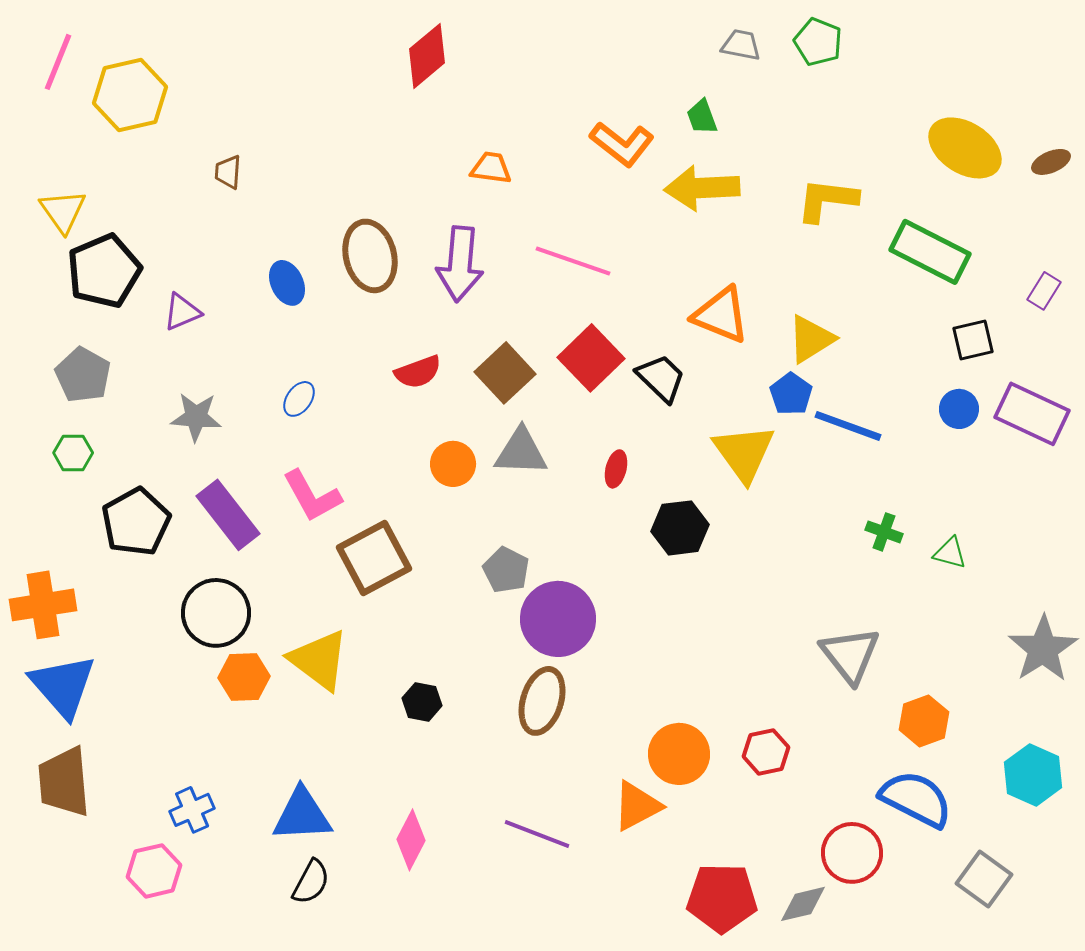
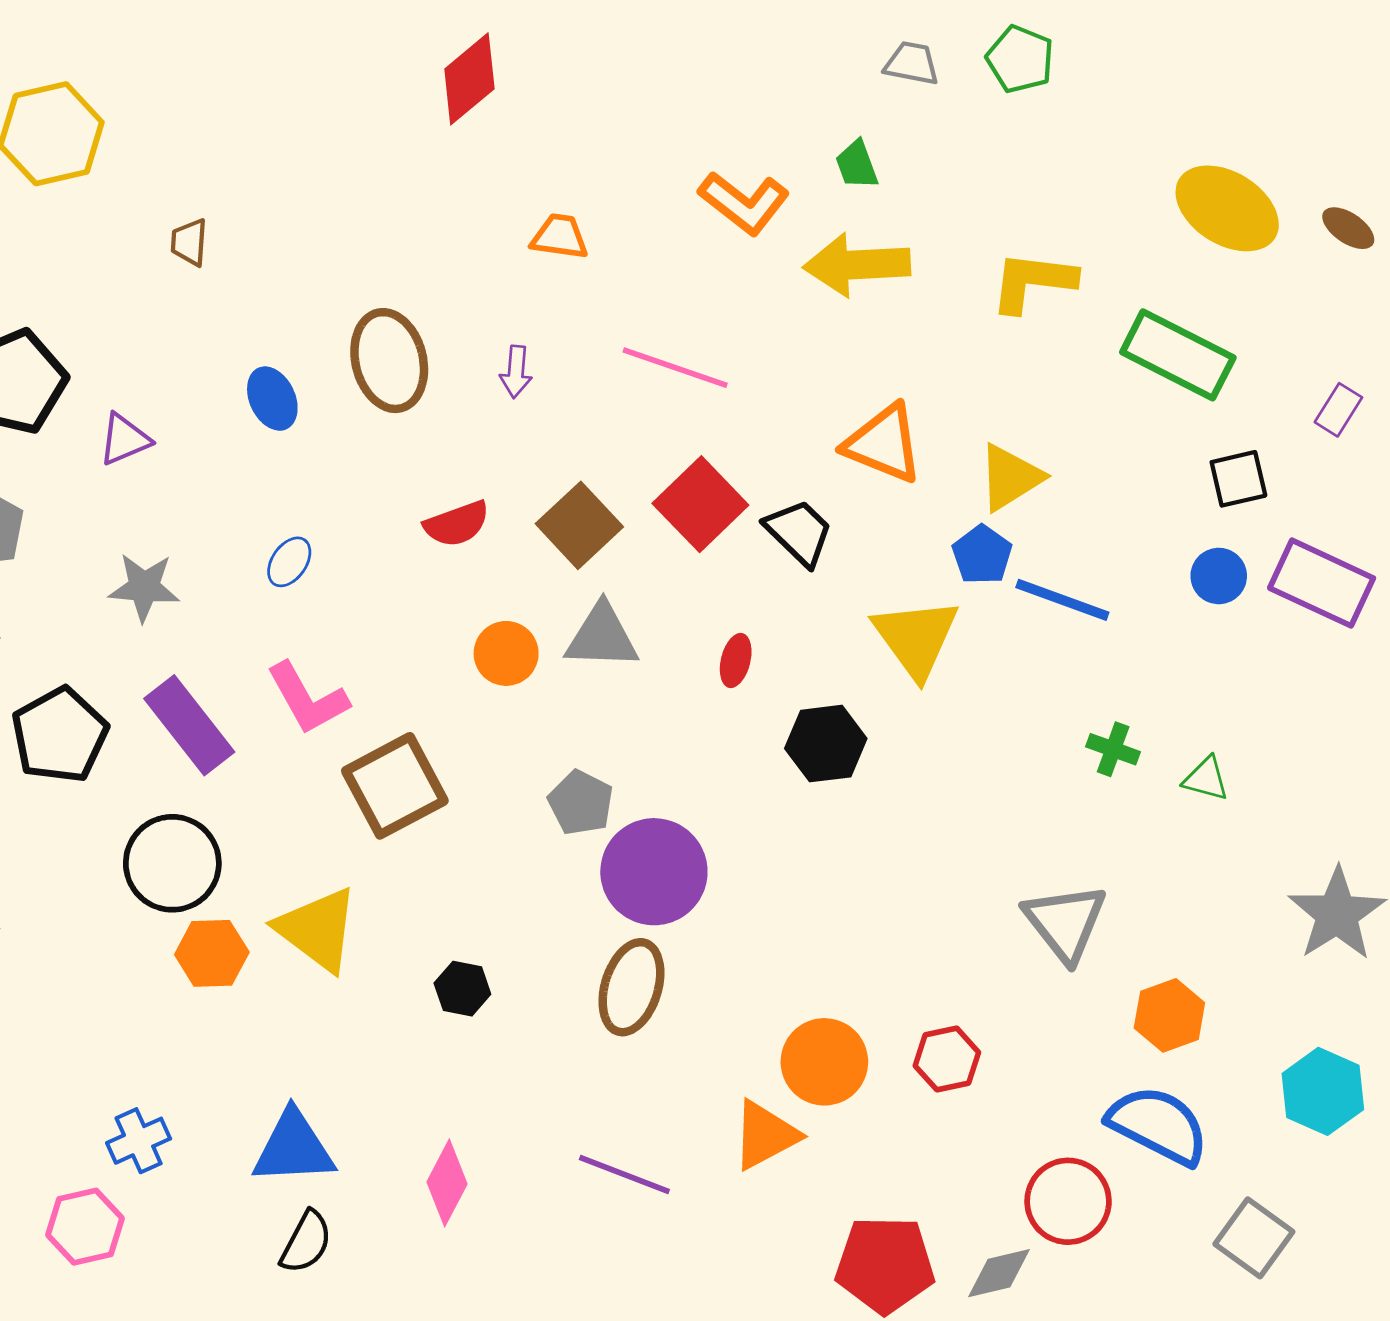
brown ellipse: (1051, 162) -> (1348, 228), turned 57
purple arrow: (460, 264) -> (516, 372), size x0.5

